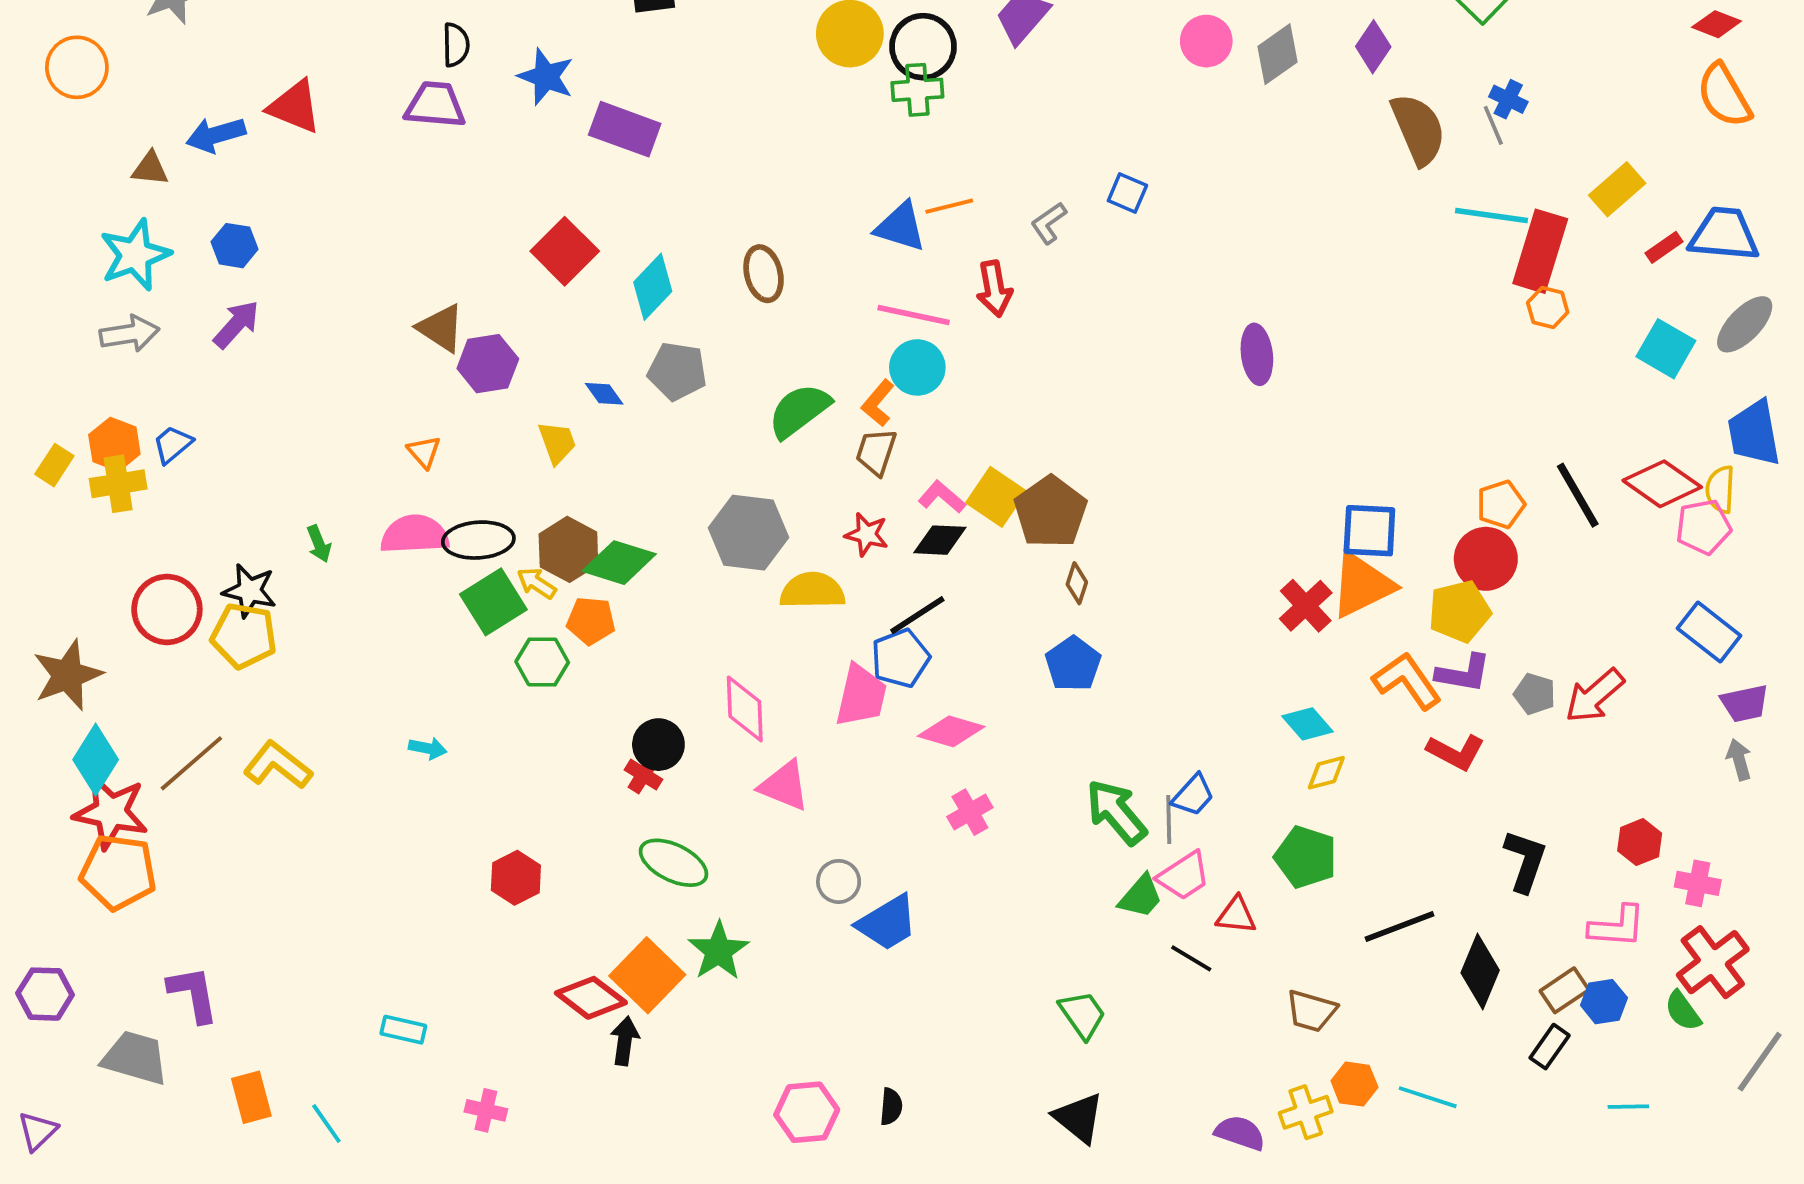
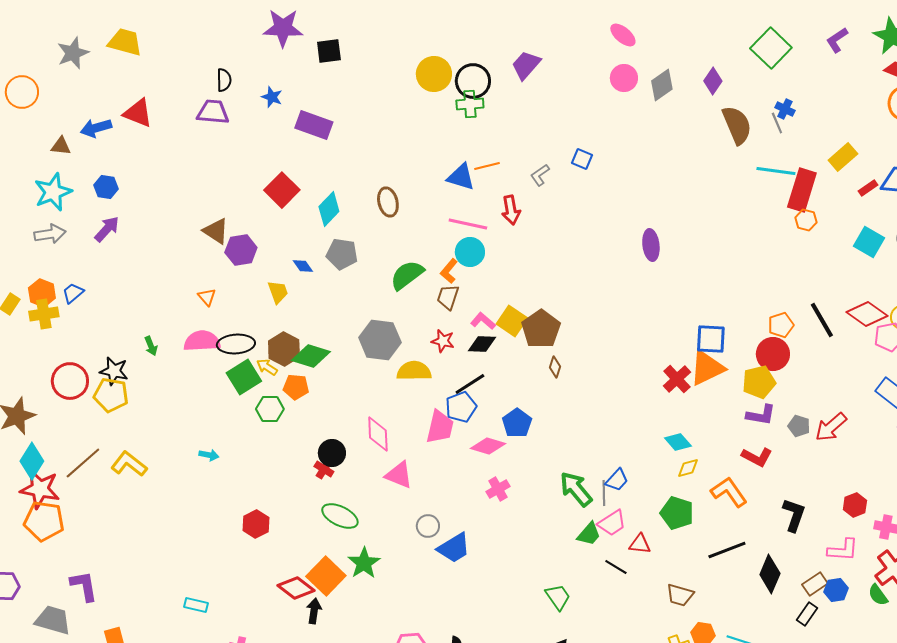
blue star: (546, 77) -> (272, 97), size x0.7
blue pentagon: (1073, 664) -> (517, 423), moved
orange L-shape: (1407, 681) -> (729, 492), moved

